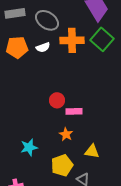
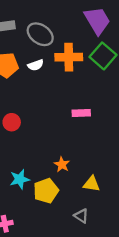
red circle: (57, 100) -> (12, 122), moved
pink rectangle: (74, 111) -> (81, 113), moved
yellow pentagon: (62, 165) -> (46, 191), moved

